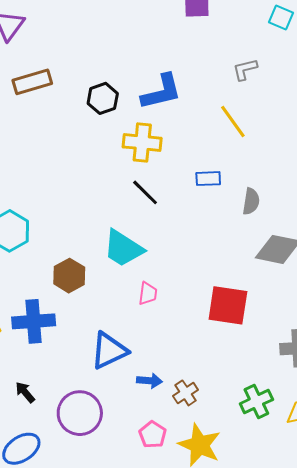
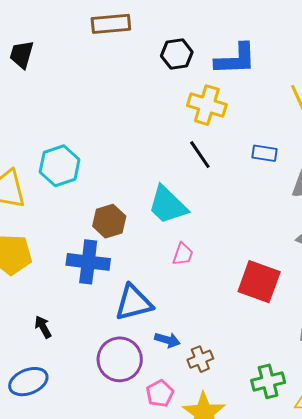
blue cross: (34, 321) -> (88, 262), moved
purple circle: (80, 413) -> (120, 359), moved

